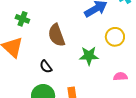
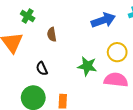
brown semicircle: (56, 35) -> (52, 34), moved, size x0.6
pink semicircle: (120, 76) -> (116, 80), moved, size x1.6

